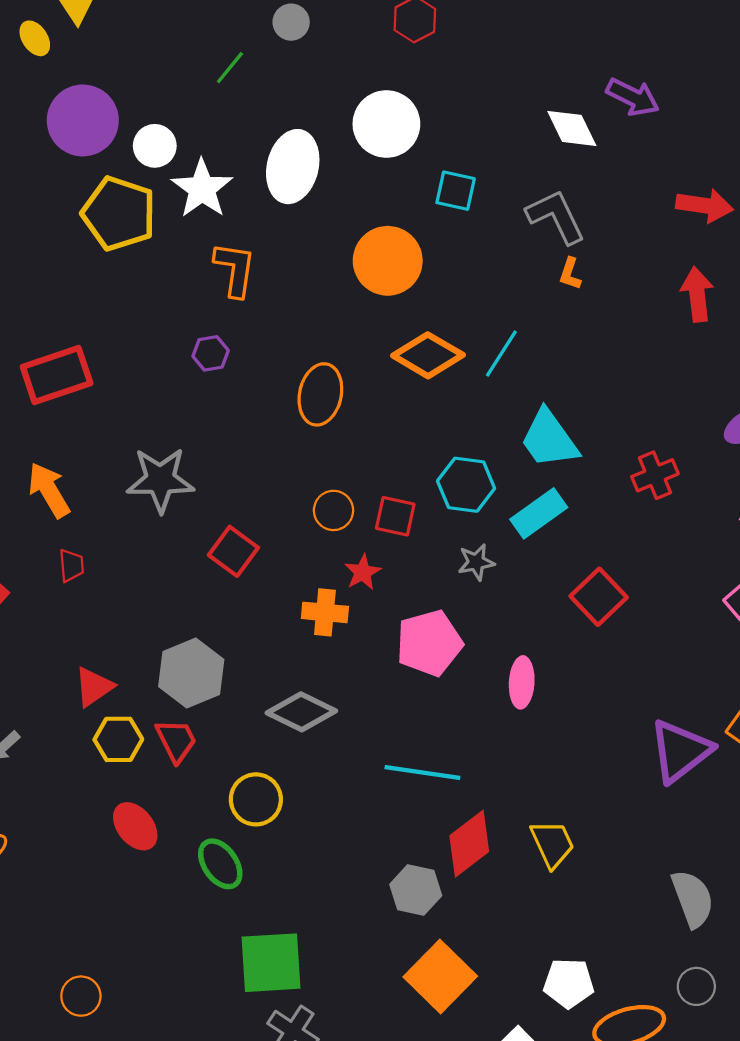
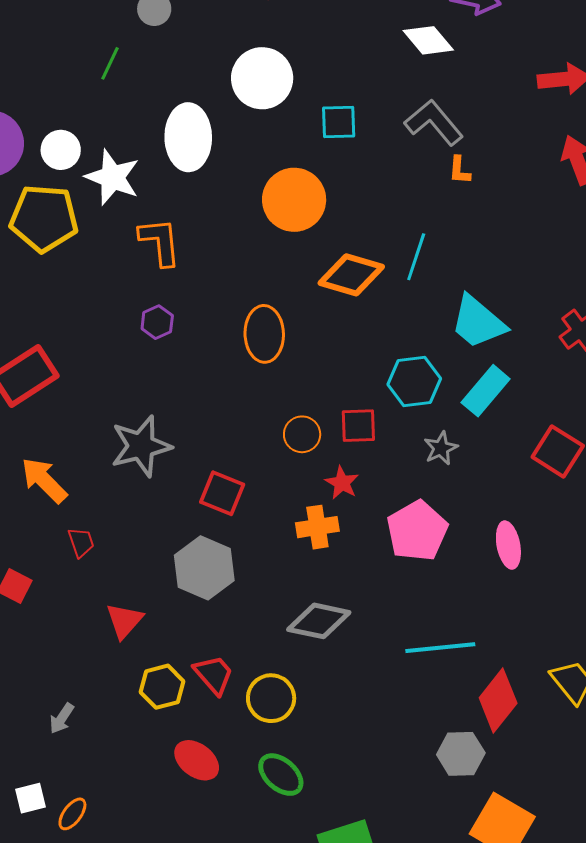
gray hexagon: (191, 673) -> (204, 568), moved
red triangle: (94, 687) -> (124, 621), moved
yellow circle: (256, 799) -> (271, 698), moved

